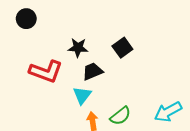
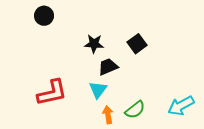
red L-shape: (46, 71) -> (52, 93), moved, turned -32

